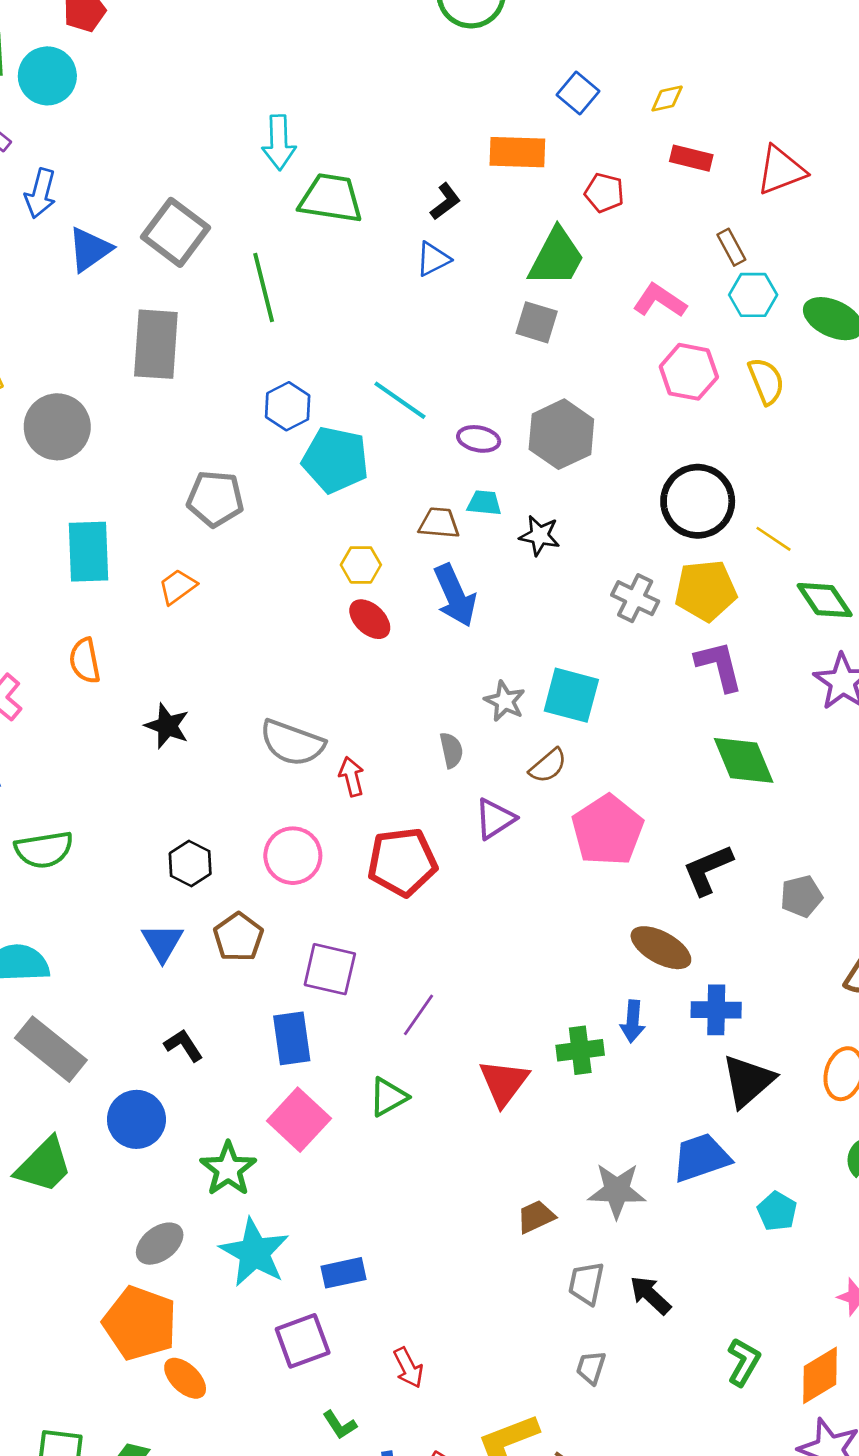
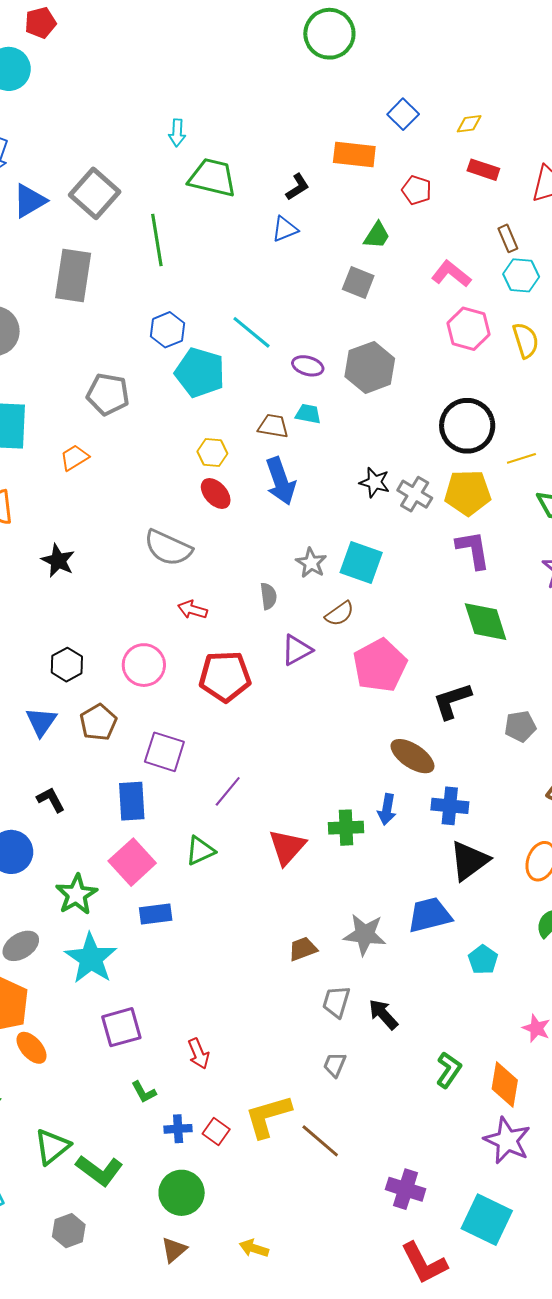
cyan arrow: (279, 143) -> (177, 133), size x0.7
green trapezoid: (556, 257) -> (377, 235), size x0.6
black star: (540, 536) -> (375, 482), moved
yellow line: (774, 539) -> (521, 458), turned -56
gray semicircle: (292, 743) -> (168, 548), moved
red arrow: (352, 777) -> (192, 610), turned -64
blue rectangle: (344, 1273) -> (156, 914), moved
orange diamond: (820, 1375) -> (505, 1085), turned -54

